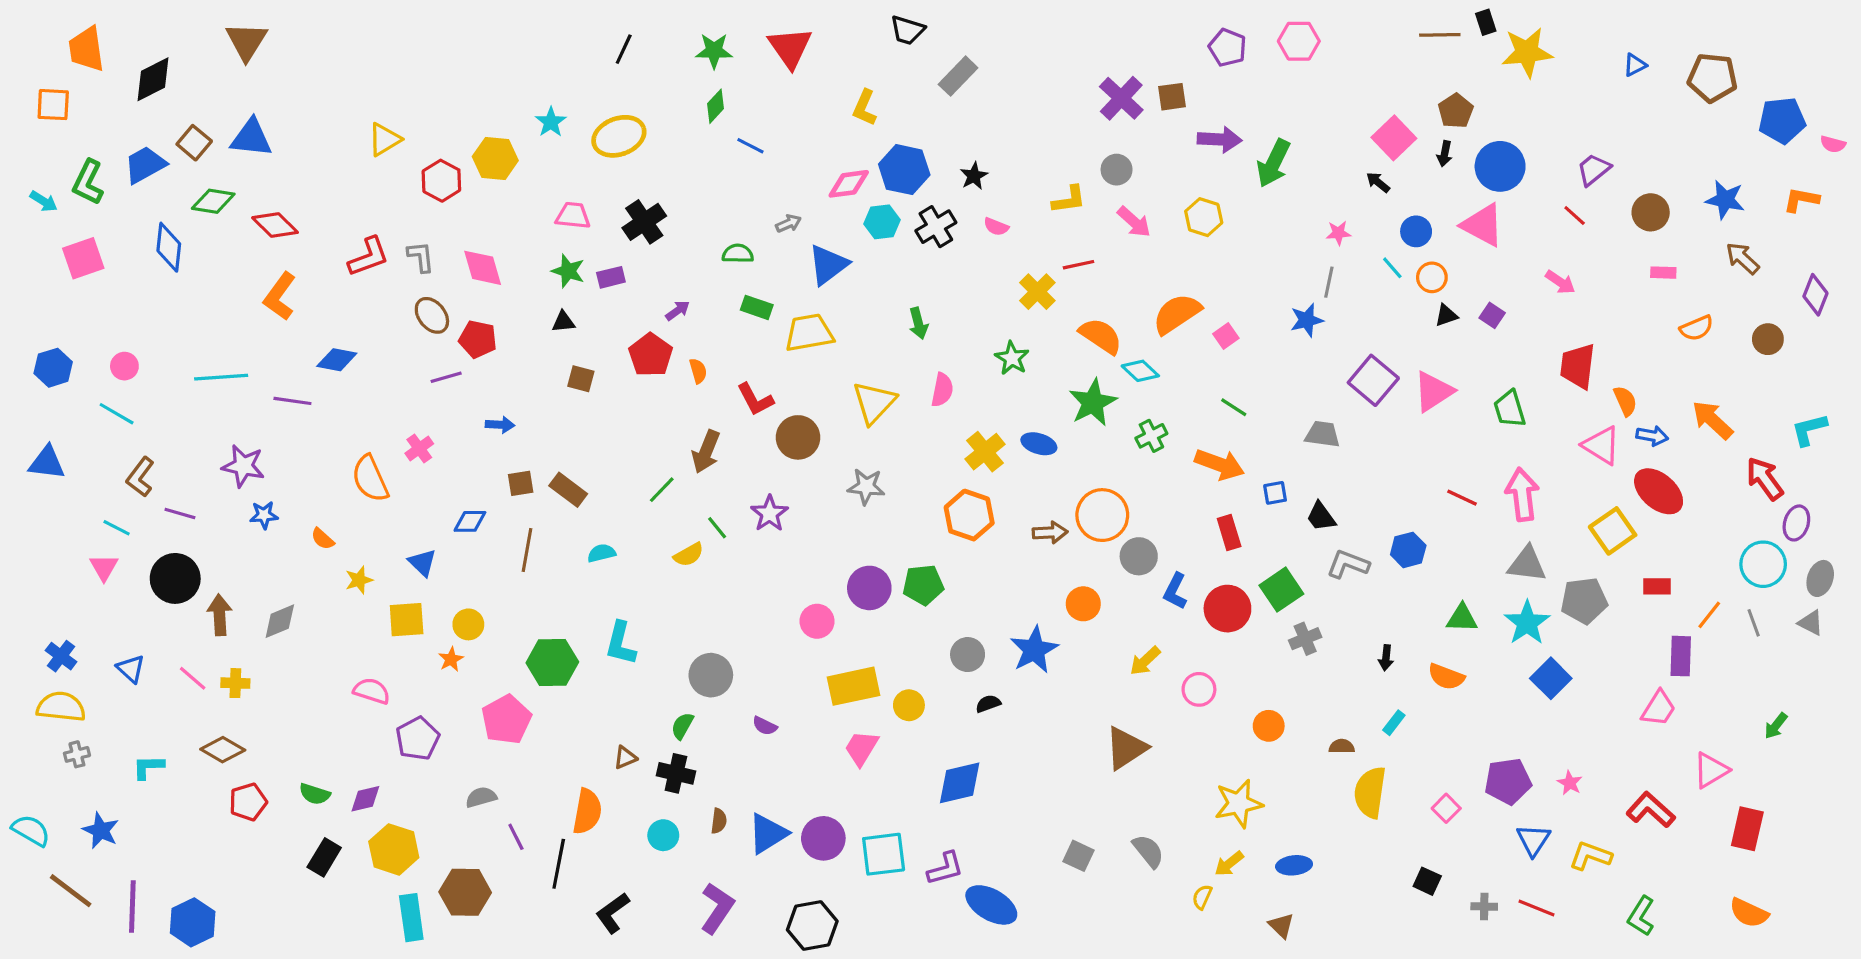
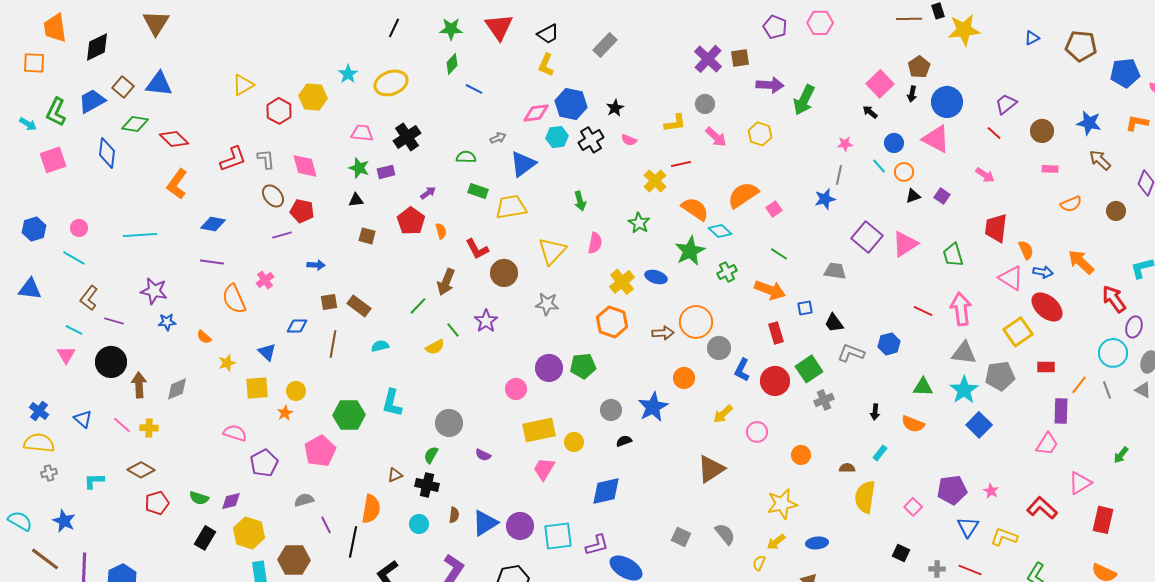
black trapezoid: (907, 30) -> (548, 34), moved, turned -45
purple line: (292, 401) -> (212, 262), moved

